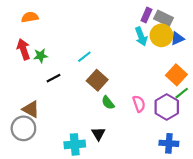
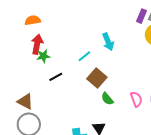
cyan arrow: (141, 36) -> (108, 42), moved
red arrow: (23, 49) -> (37, 44), moved, turned 30
brown triangle: (31, 109) -> (25, 101), moved

